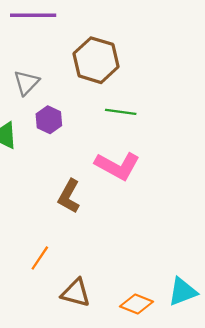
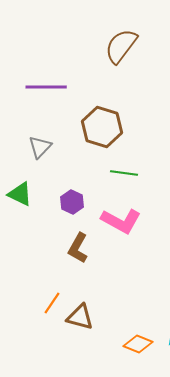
purple hexagon: (49, 120) -> (72, 202), moved
brown triangle: (76, 293) -> (80, 317), moved

